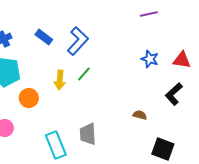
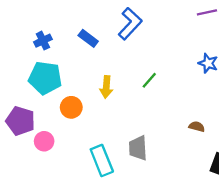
blue L-shape: (78, 41) -> (130, 24), moved
green line: (84, 74) -> (149, 80), moved

